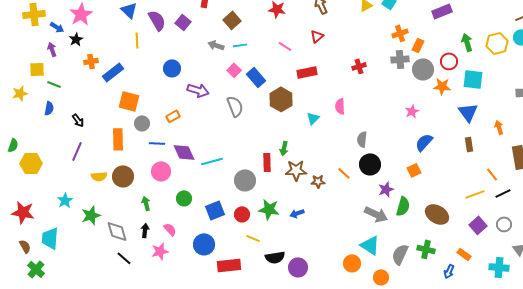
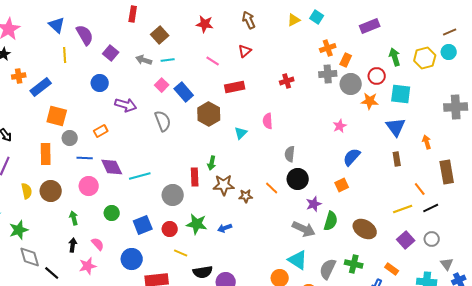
purple square: (183, 22) -> (111, 53), moved
yellow semicircle: (99, 176) -> (27, 191), turned -98
gray diamond: (117, 231) -> (30, 257), moved

